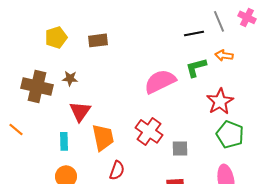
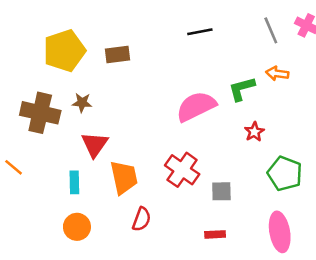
black line: (194, 33) -> (200, 32), moved
yellow pentagon: (56, 37) -> (64, 51), size x1.5
red star: (220, 101) -> (254, 132), moved, size x0.6

